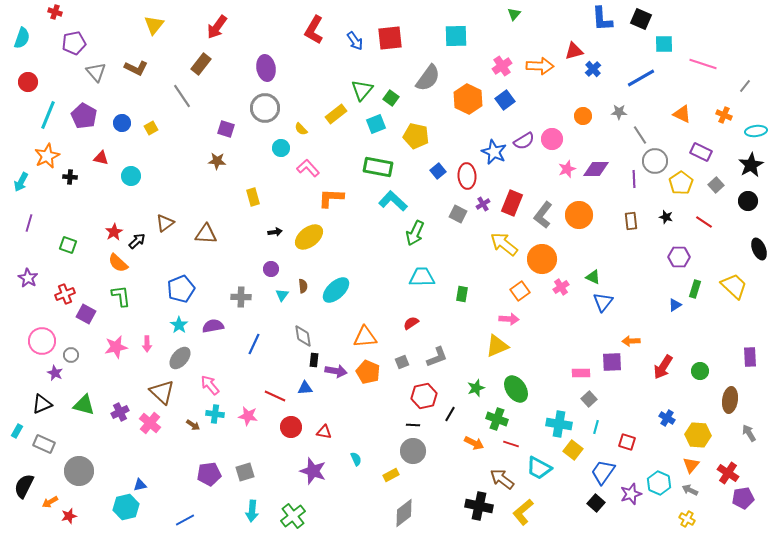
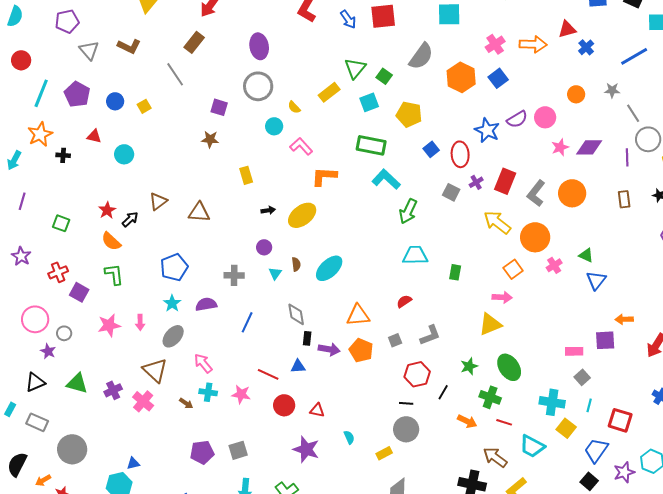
red square: (627, 442) -> (620, 420), size x1.4

